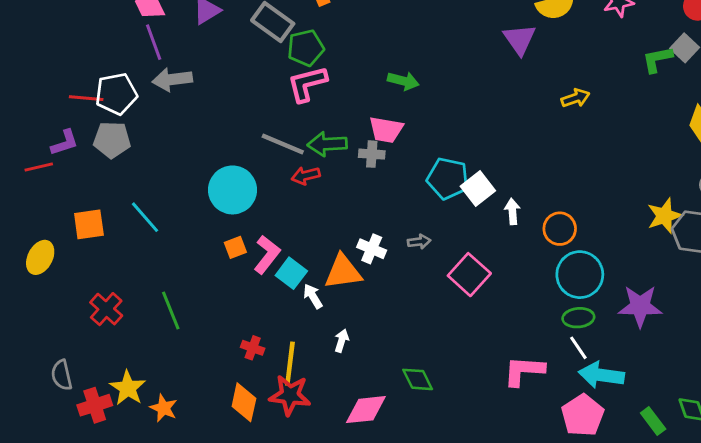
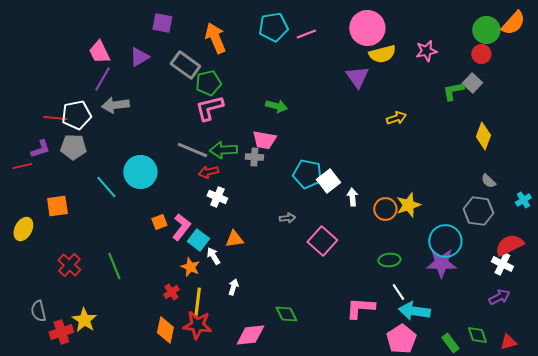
purple line: (154, 42) -> (102, 79), turned 50
cyan circle: (232, 190) -> (140, 172), moved
yellow star: (664, 216) -> (408, 205), moved
cyan line: (145, 217) -> (106, 187), moved
white cross: (372, 249) -> (217, 197), moved
orange triangle: (343, 272) -> (234, 239), size x0.7
cyan circle: (580, 275) -> (445, 241), moved
green ellipse: (578, 318) -> (389, 260), moved
red cross: (253, 348) -> (171, 292), turned 35
orange star: (164, 408) -> (190, 267), moved

